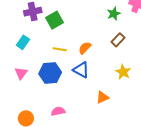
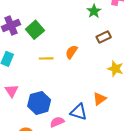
brown rectangle: (118, 40) -> (104, 37), turned 32
blue triangle: (81, 70) -> (79, 112), moved
blue hexagon: (50, 73) -> (39, 103), moved

